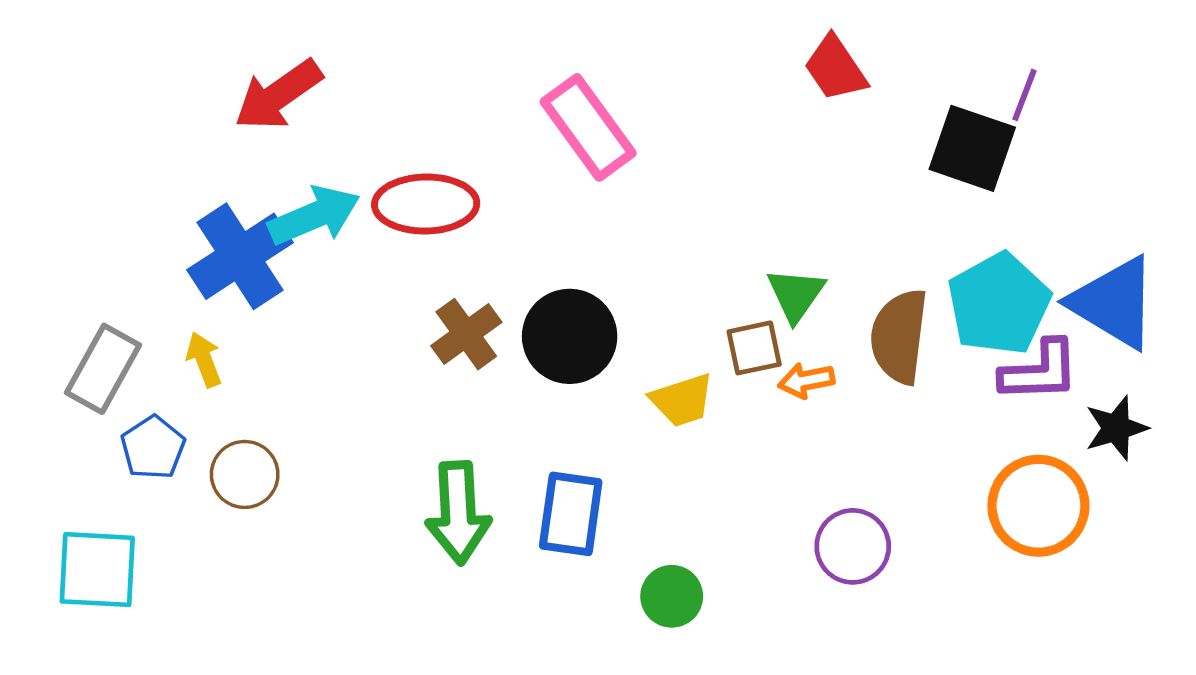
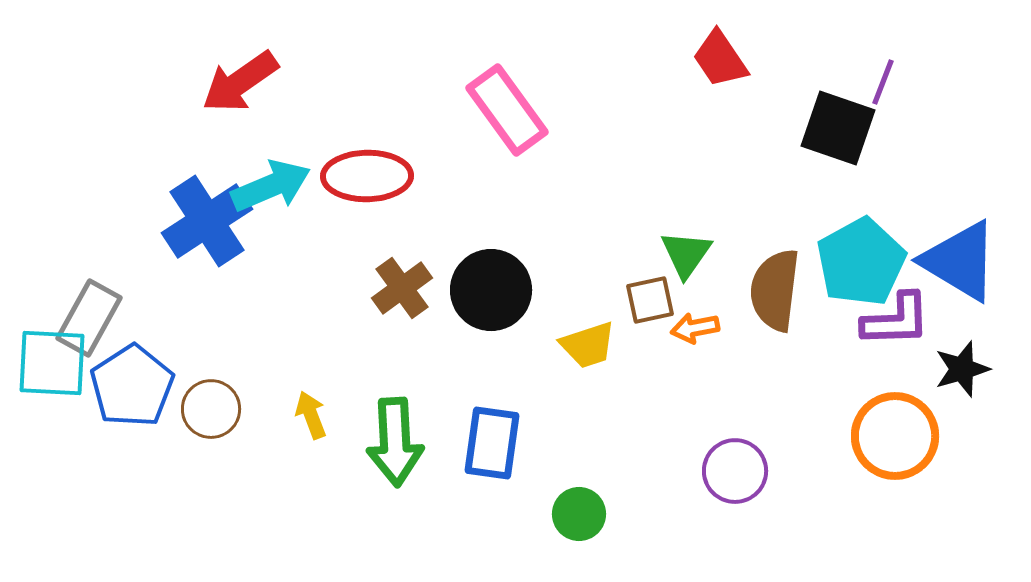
yellow arrow: (204, 360) -> (311, 415), moved
blue pentagon: (153, 448) -> (132, 386), size x1.5
cyan square: (97, 570) -> (52, 363), moved

